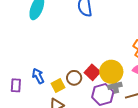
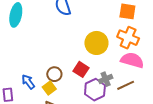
yellow circle: (111, 72) -> (96, 43), moved
brown circle: (74, 78) -> (54, 74), moved

